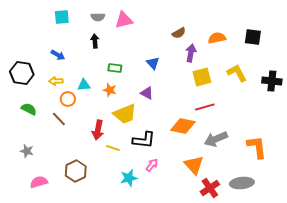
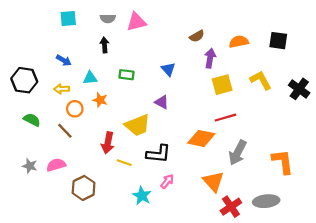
black cross: (272, 81) -> (299, 89), turned 30
cyan triangle: (84, 85) -> (90, 78), moved
orange star: (110, 90) -> (100, 100), moved
gray arrow: (216, 139) -> (238, 153), turned -40
cyan star: (129, 178) -> (142, 196), turned -30
pink semicircle: (39, 182) -> (56, 165), moved

